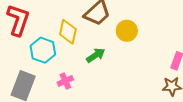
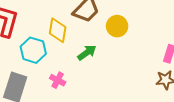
pink cross: (65, 81) -> (58, 80), turned -35

